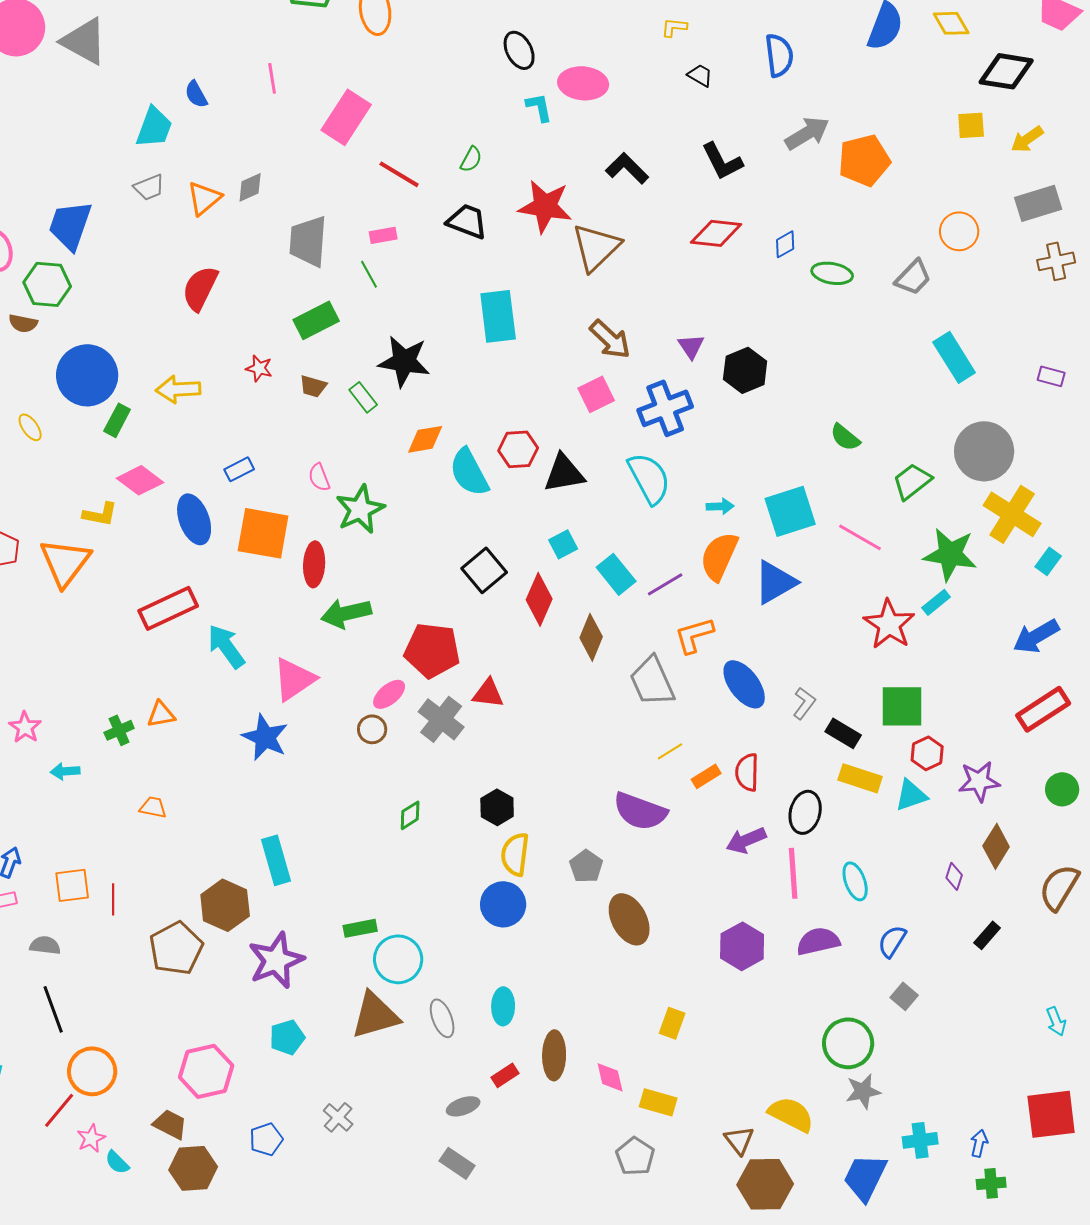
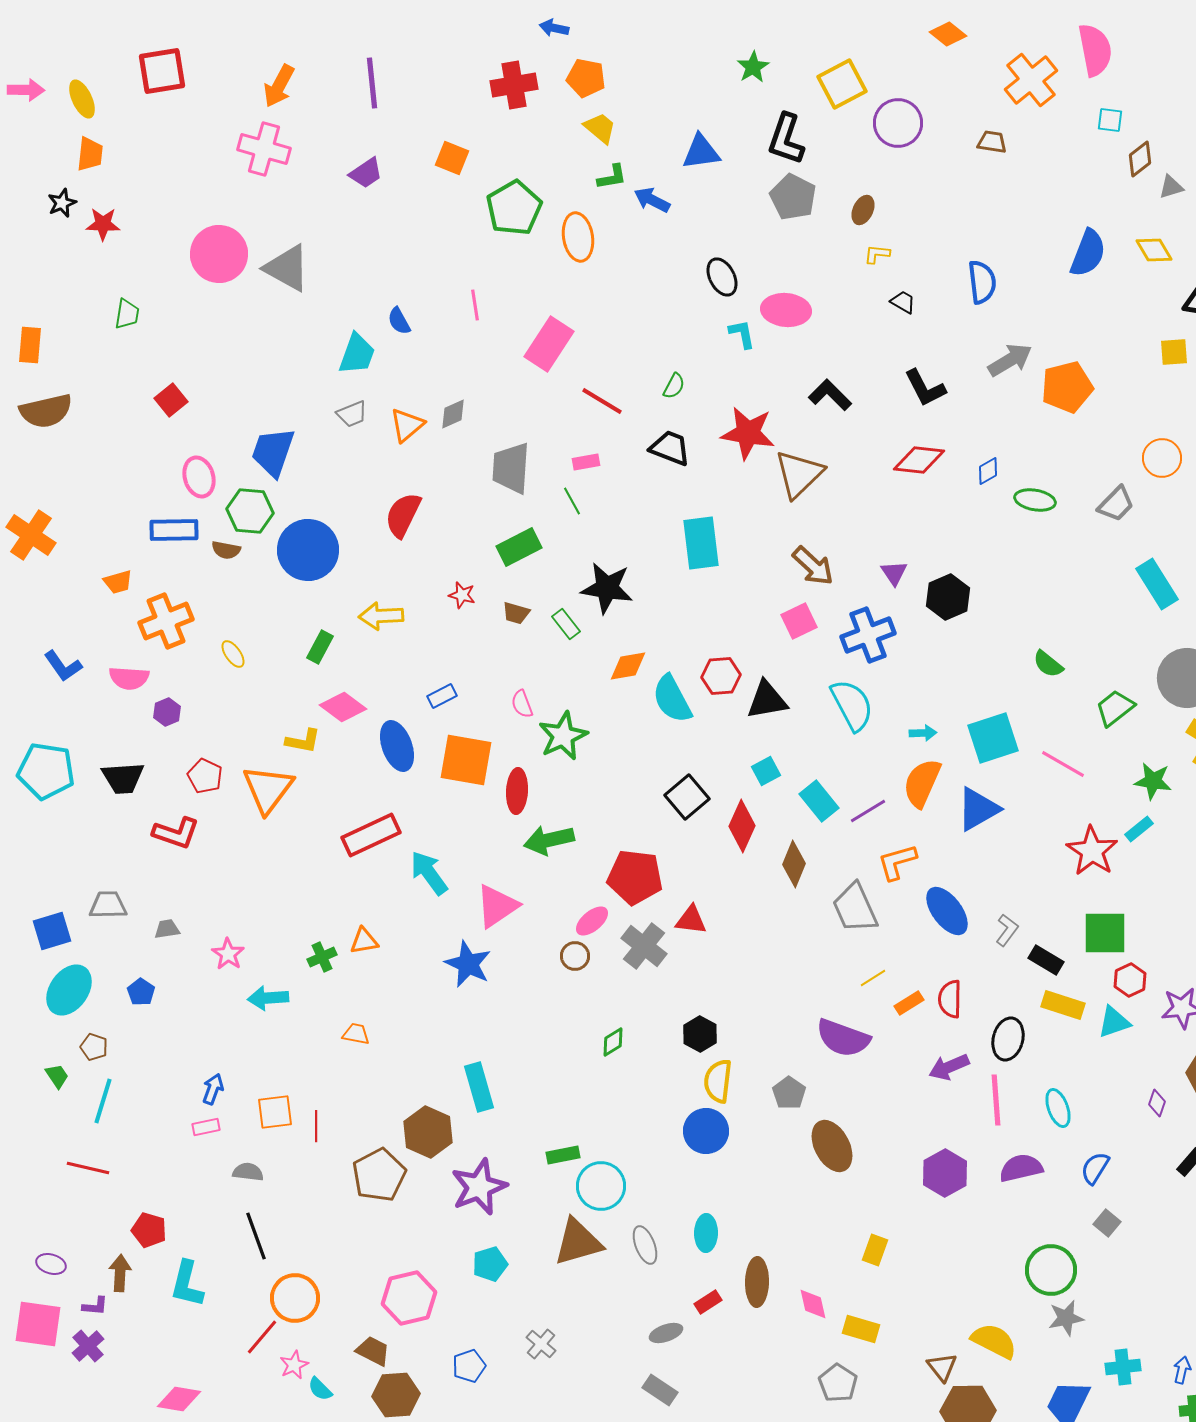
blue circle: (87, 375) -> (308, 550), moved
green star: (950, 554) -> (1153, 781), size x0.7
cyan arrow: (65, 771) -> (268, 998), size x1.4

